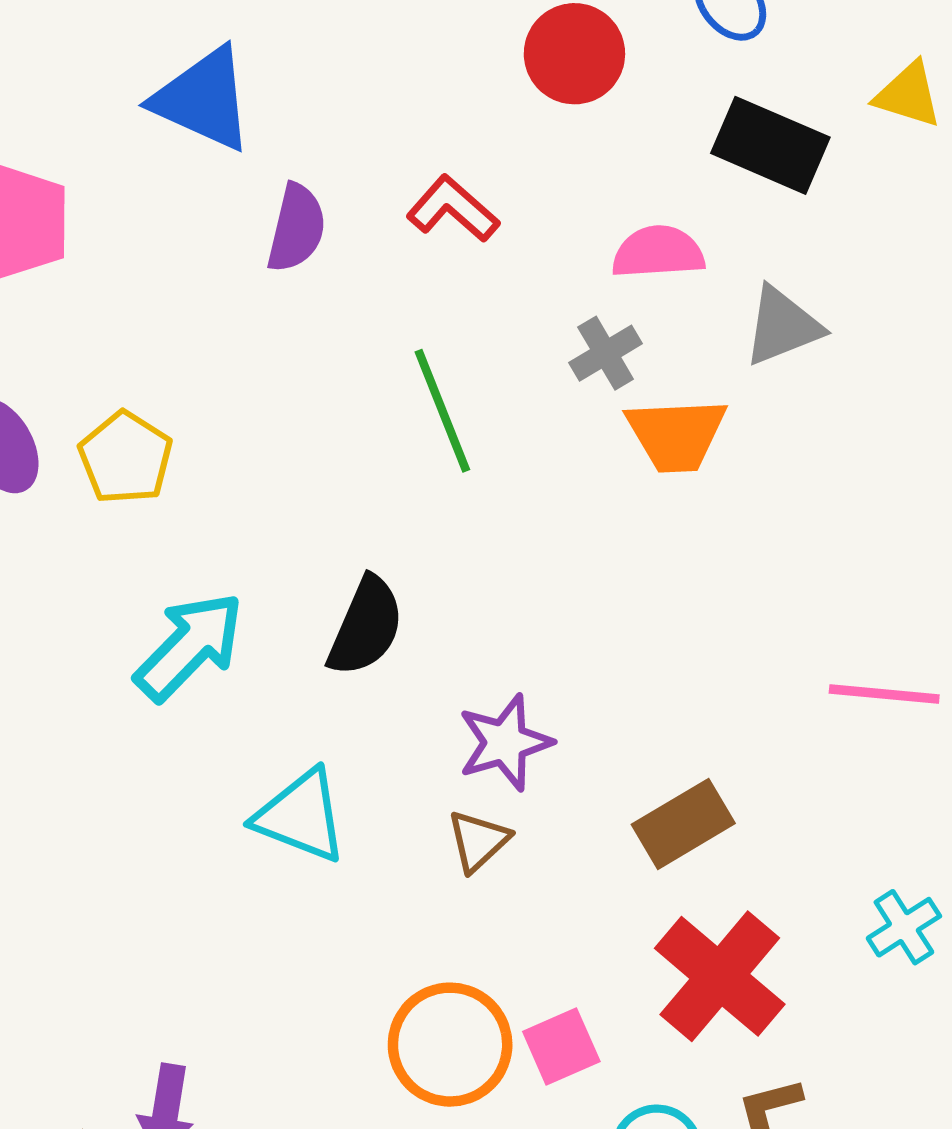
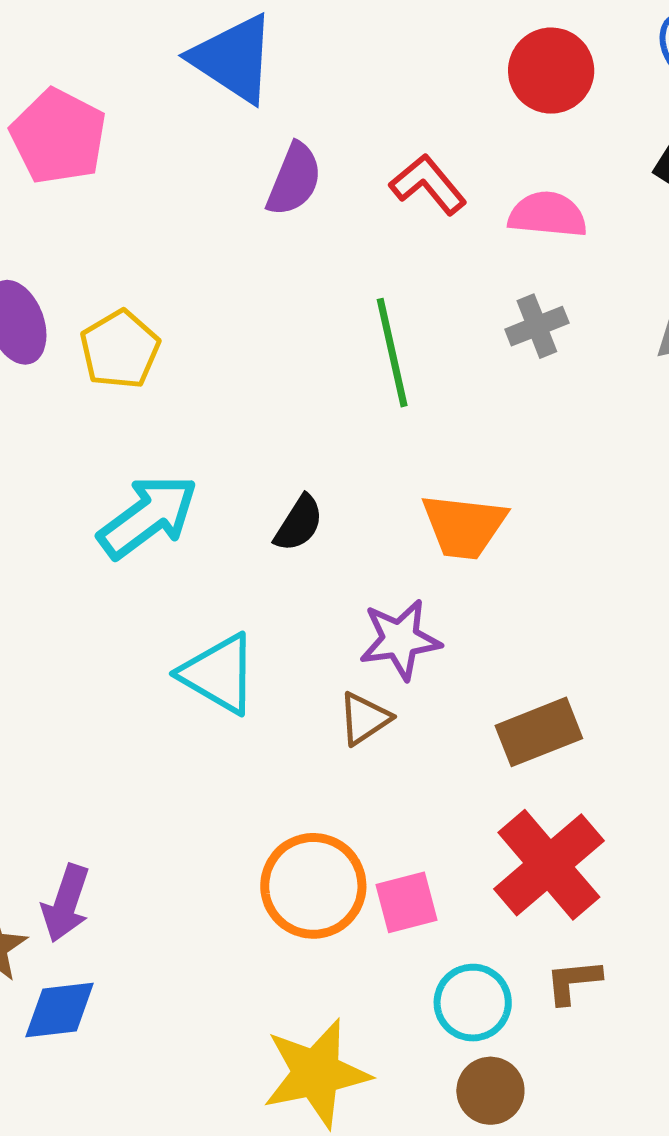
pink semicircle: (658, 252) -> (548, 215), moved
orange trapezoid: (676, 435) -> (464, 526), moved
black semicircle: (366, 626) -> (299, 523), size x0.7

